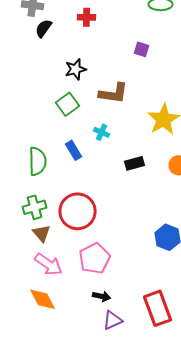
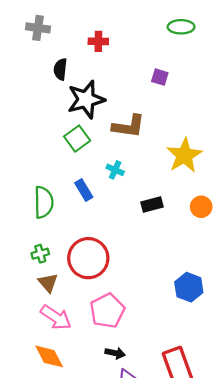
black semicircle: (44, 28) -> (60, 69), moved, turned -30
black star: (76, 69) -> (86, 99), size x1.6
green cross: (35, 207) -> (40, 254), size x0.7

